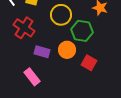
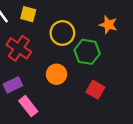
orange circle: (67, 50) -> (56, 74), moved
purple rectangle: (42, 52) -> (13, 85), moved, turned -42

